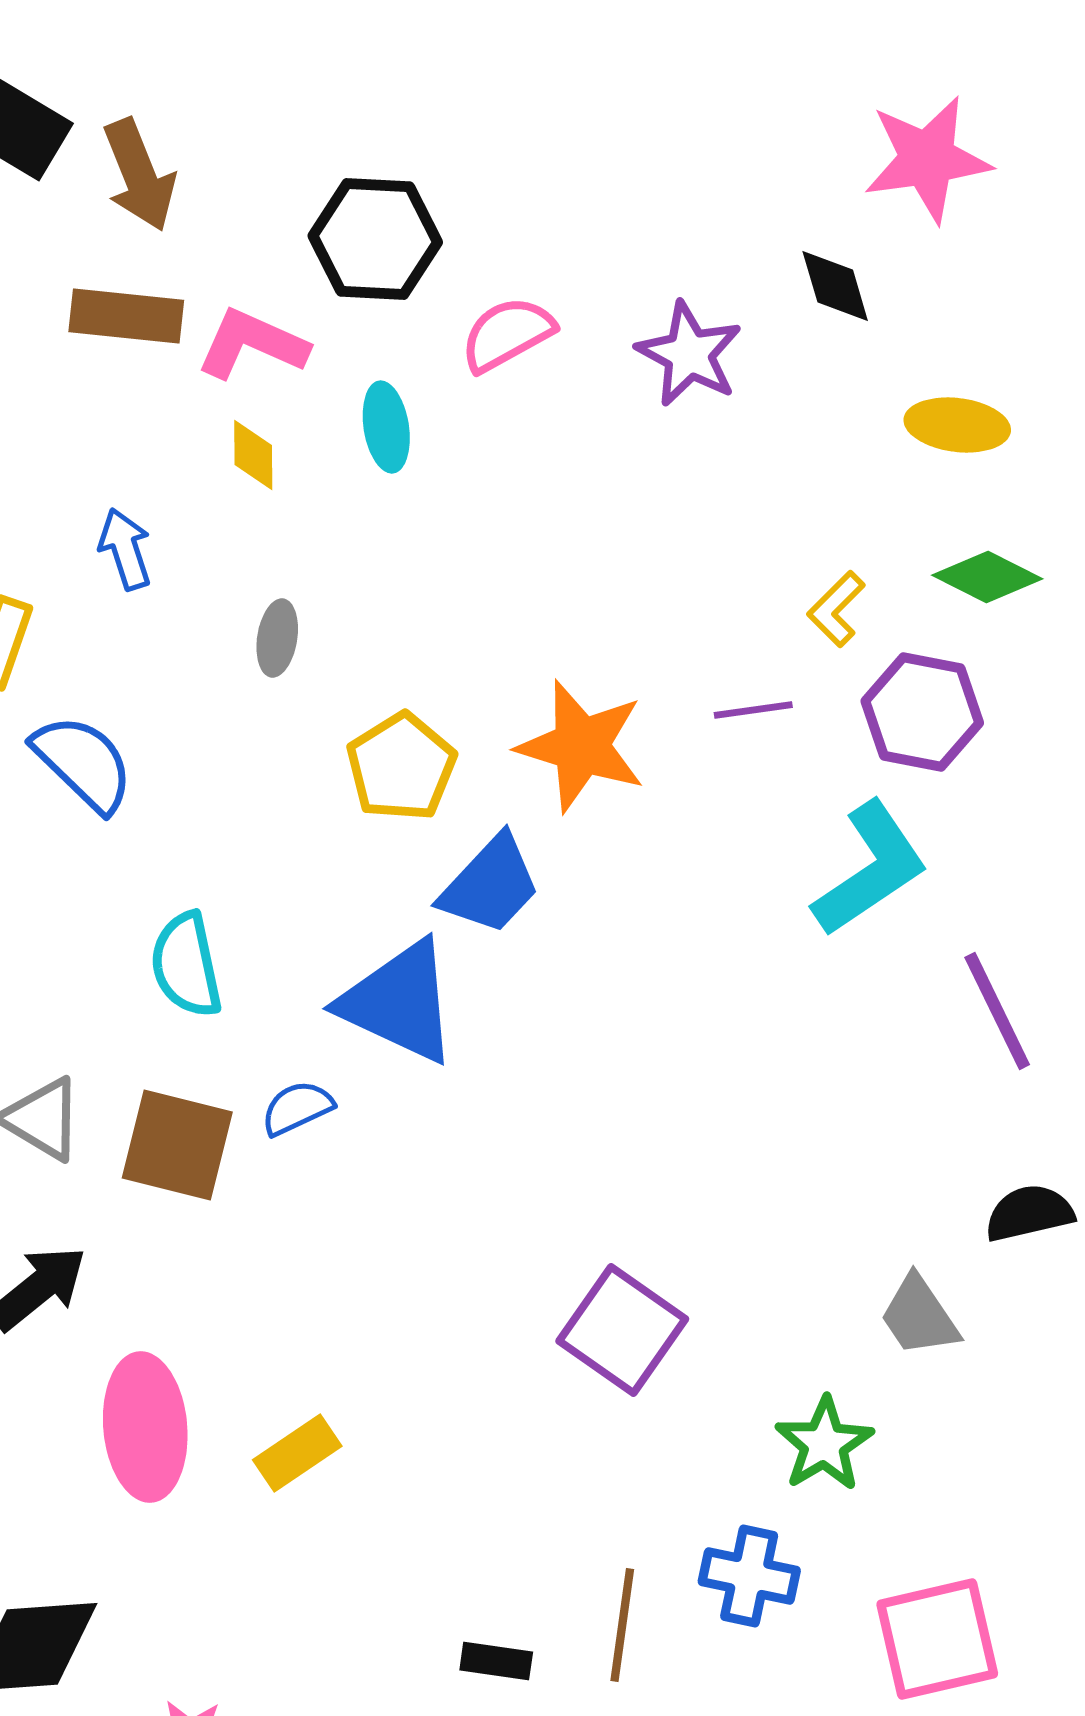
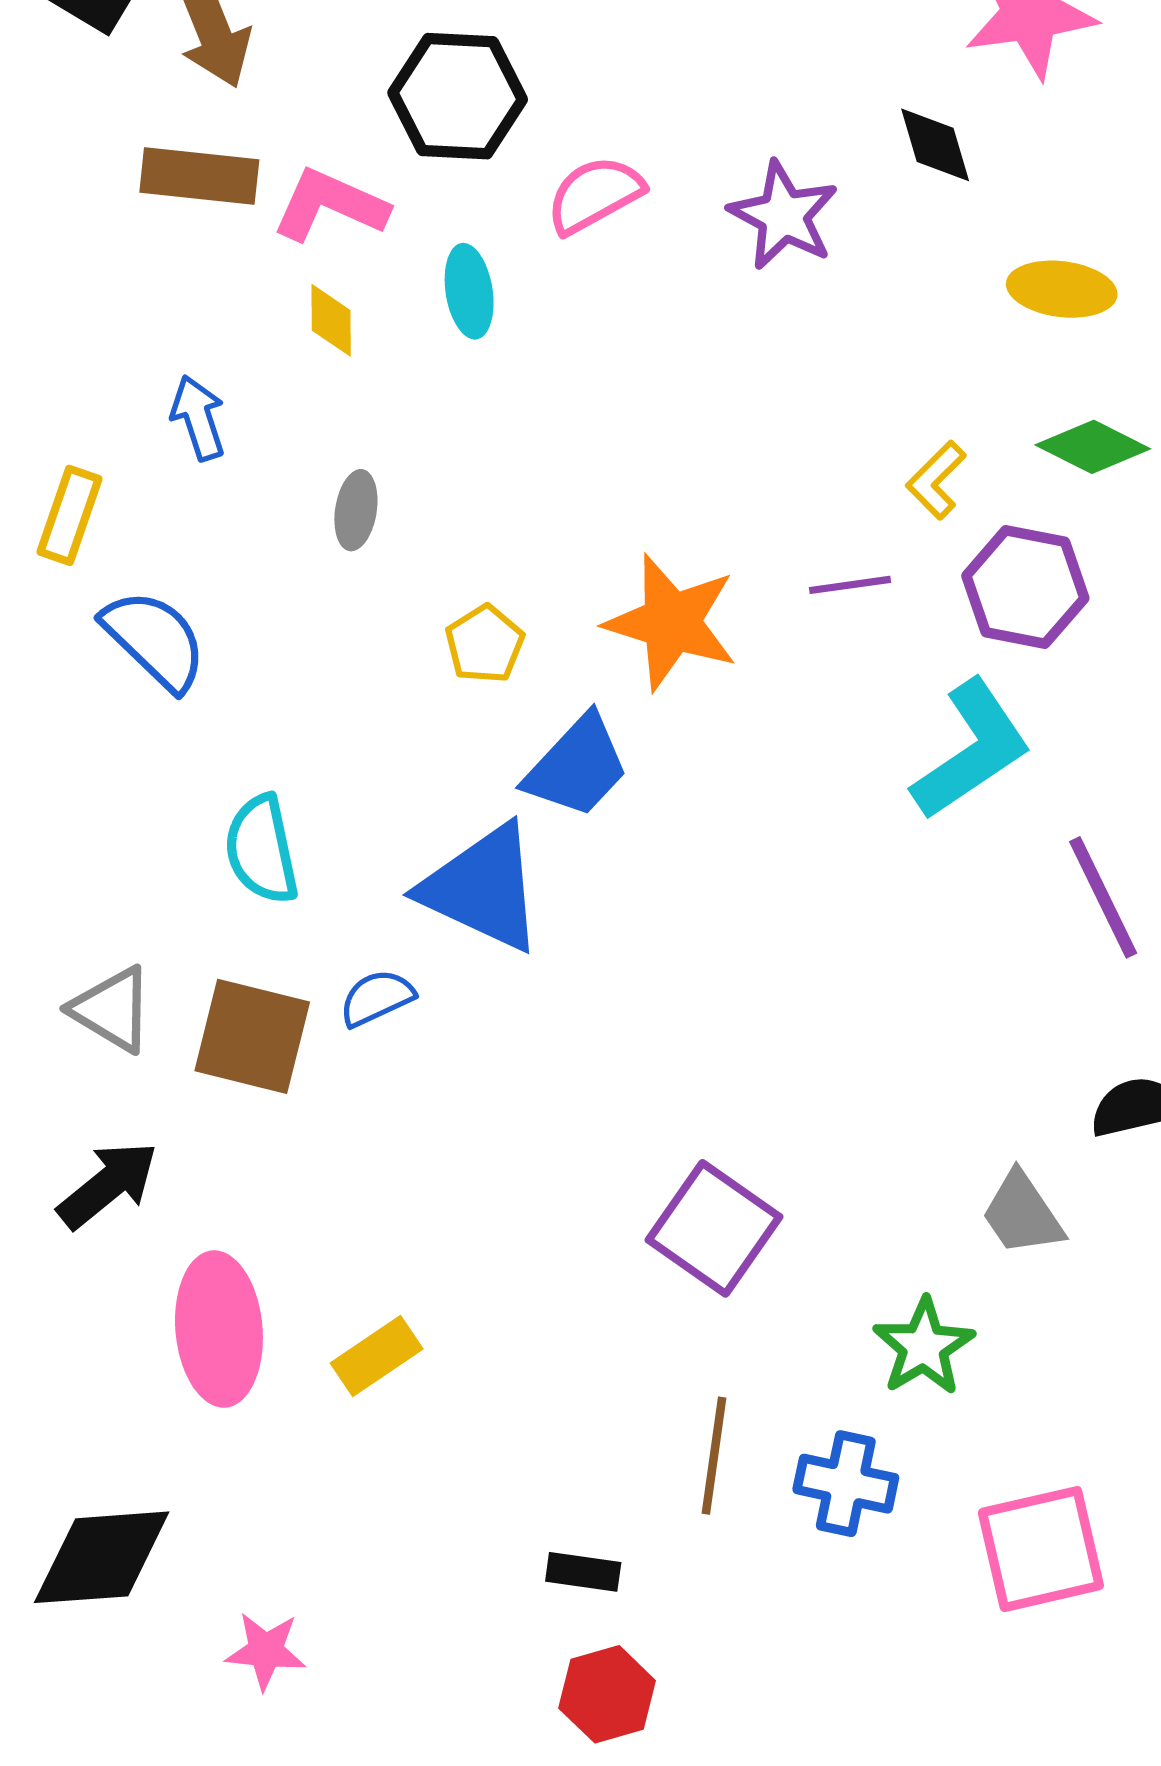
yellow pentagon: (401, 767) -> (485, 644), size x0.7
brown line: (622, 1625) -> (714, 1456), moved

